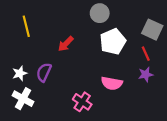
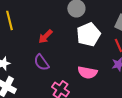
purple semicircle: (44, 72) -> (41, 62), moved, turned -60

